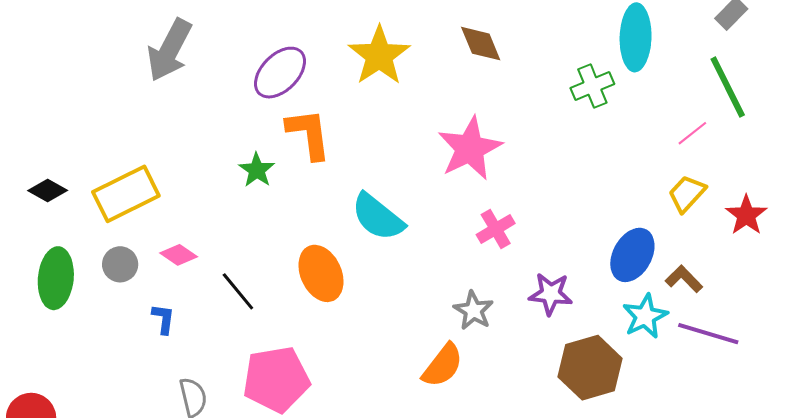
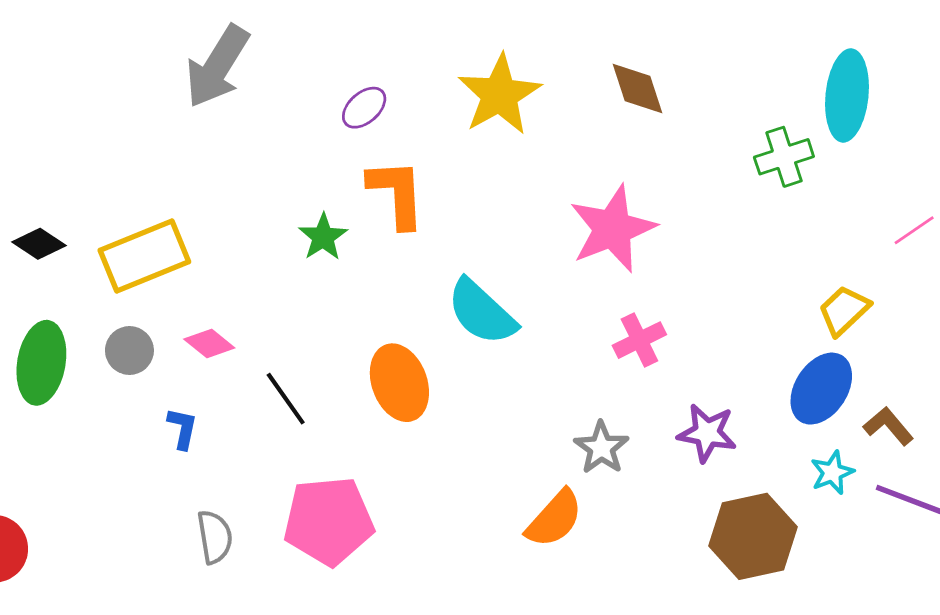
purple ellipse: (280, 73) -> (364, 108), size x0.6
yellow trapezoid: (687, 194) -> (844, 310), moved
cyan star: (645, 316) -> (832, 473), size x0.7

